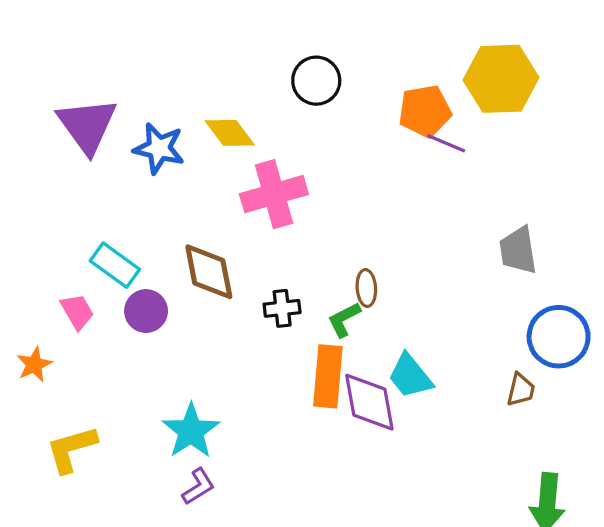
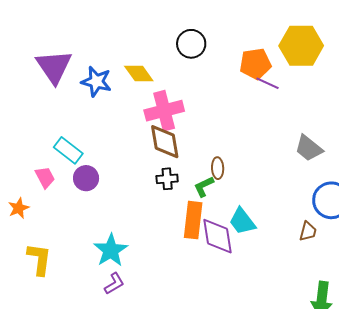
gray trapezoid: (518, 250) -> (309, 148), turned -44
brown diamond: (209, 272) -> (165, 142), moved
yellow L-shape: (71, 449) -> (39, 259), turned 112

